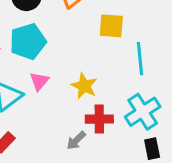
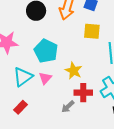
cyan pentagon: (28, 42) -> (46, 51), moved, turned -30
pink triangle: (39, 81) -> (45, 78), moved

